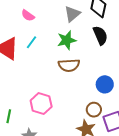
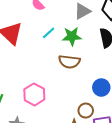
cyan line: (31, 42) -> (49, 33), moved

